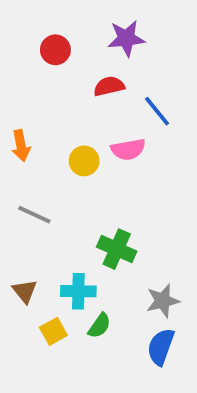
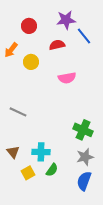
blue line: (157, 111) -> (84, 36), moved
orange arrow: (21, 146) -> (11, 50), moved, turned 49
yellow circle: (84, 161) -> (31, 62), moved
green cross: (117, 249) -> (83, 130), moved

